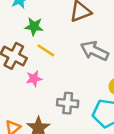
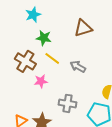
gray arrow: (94, 51) -> (78, 67), moved, size x0.7

